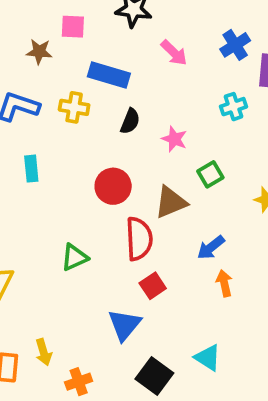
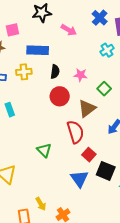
red circle: (113, 186) -> (60, 96), moved
green triangle: (74, 257) -> (44, 150), turned -35
black square: (154, 376) -> (106, 171), moved

